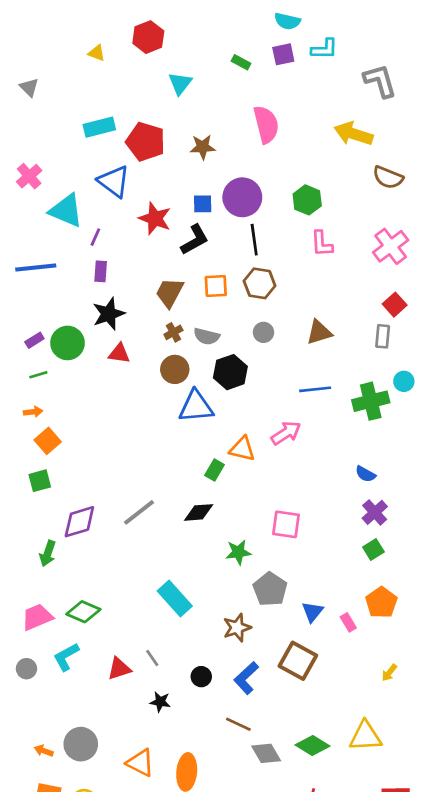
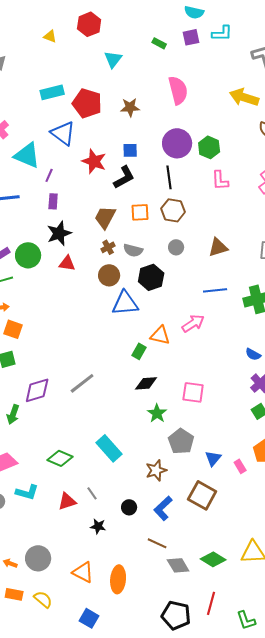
purple circle: (242, 197) -> (177, 143), moved
orange square: (48, 441) -> (13, 329), turned -30
black diamond: (199, 512) -> (146, 383), moved
green star: (238, 552) -> (157, 413), turned -30
green diamond: (83, 612) -> (60, 458), moved
cyan L-shape: (66, 657) -> (27, 492), turned -135

